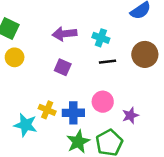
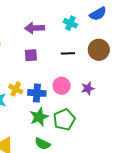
cyan cross: (101, 38) -> (70, 23), moved
purple square: (63, 67) -> (31, 55), turned -32
purple star: (130, 115) -> (88, 88), moved

